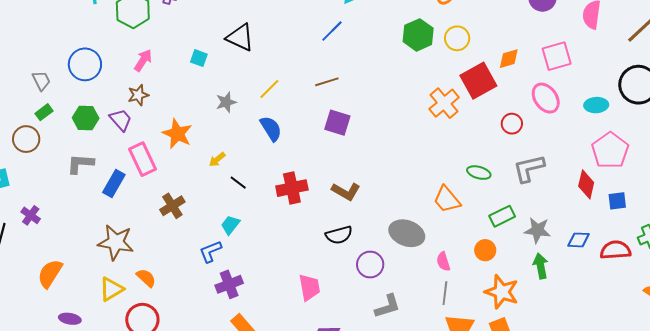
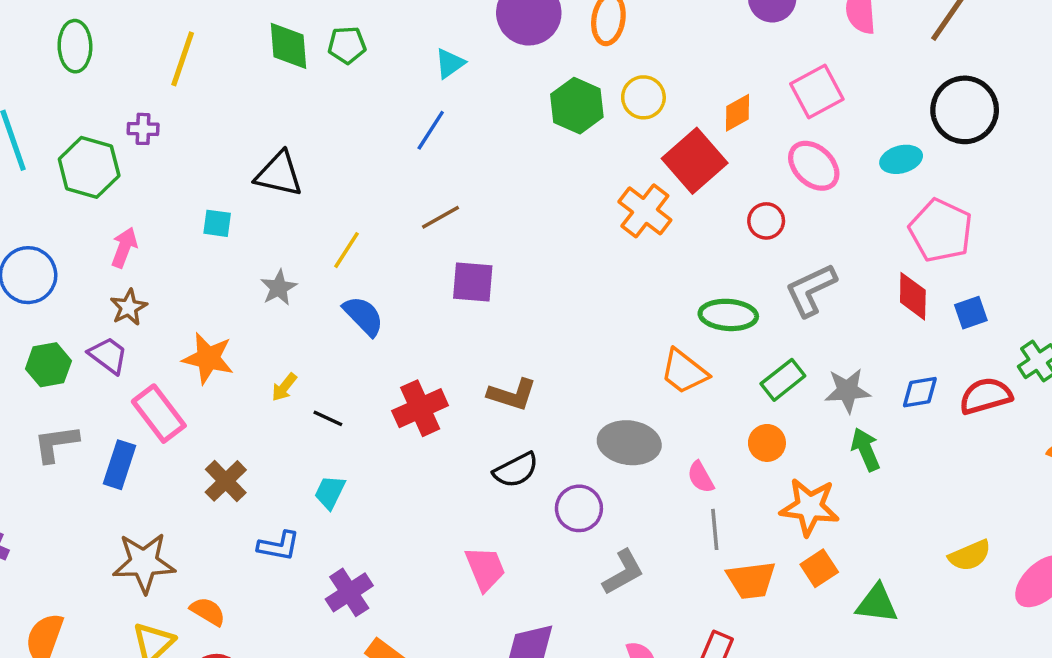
green ellipse: (479, 173) -> (728, 315), size x1.4
blue L-shape: (210, 251) -> (279, 546), moved, turned -135

